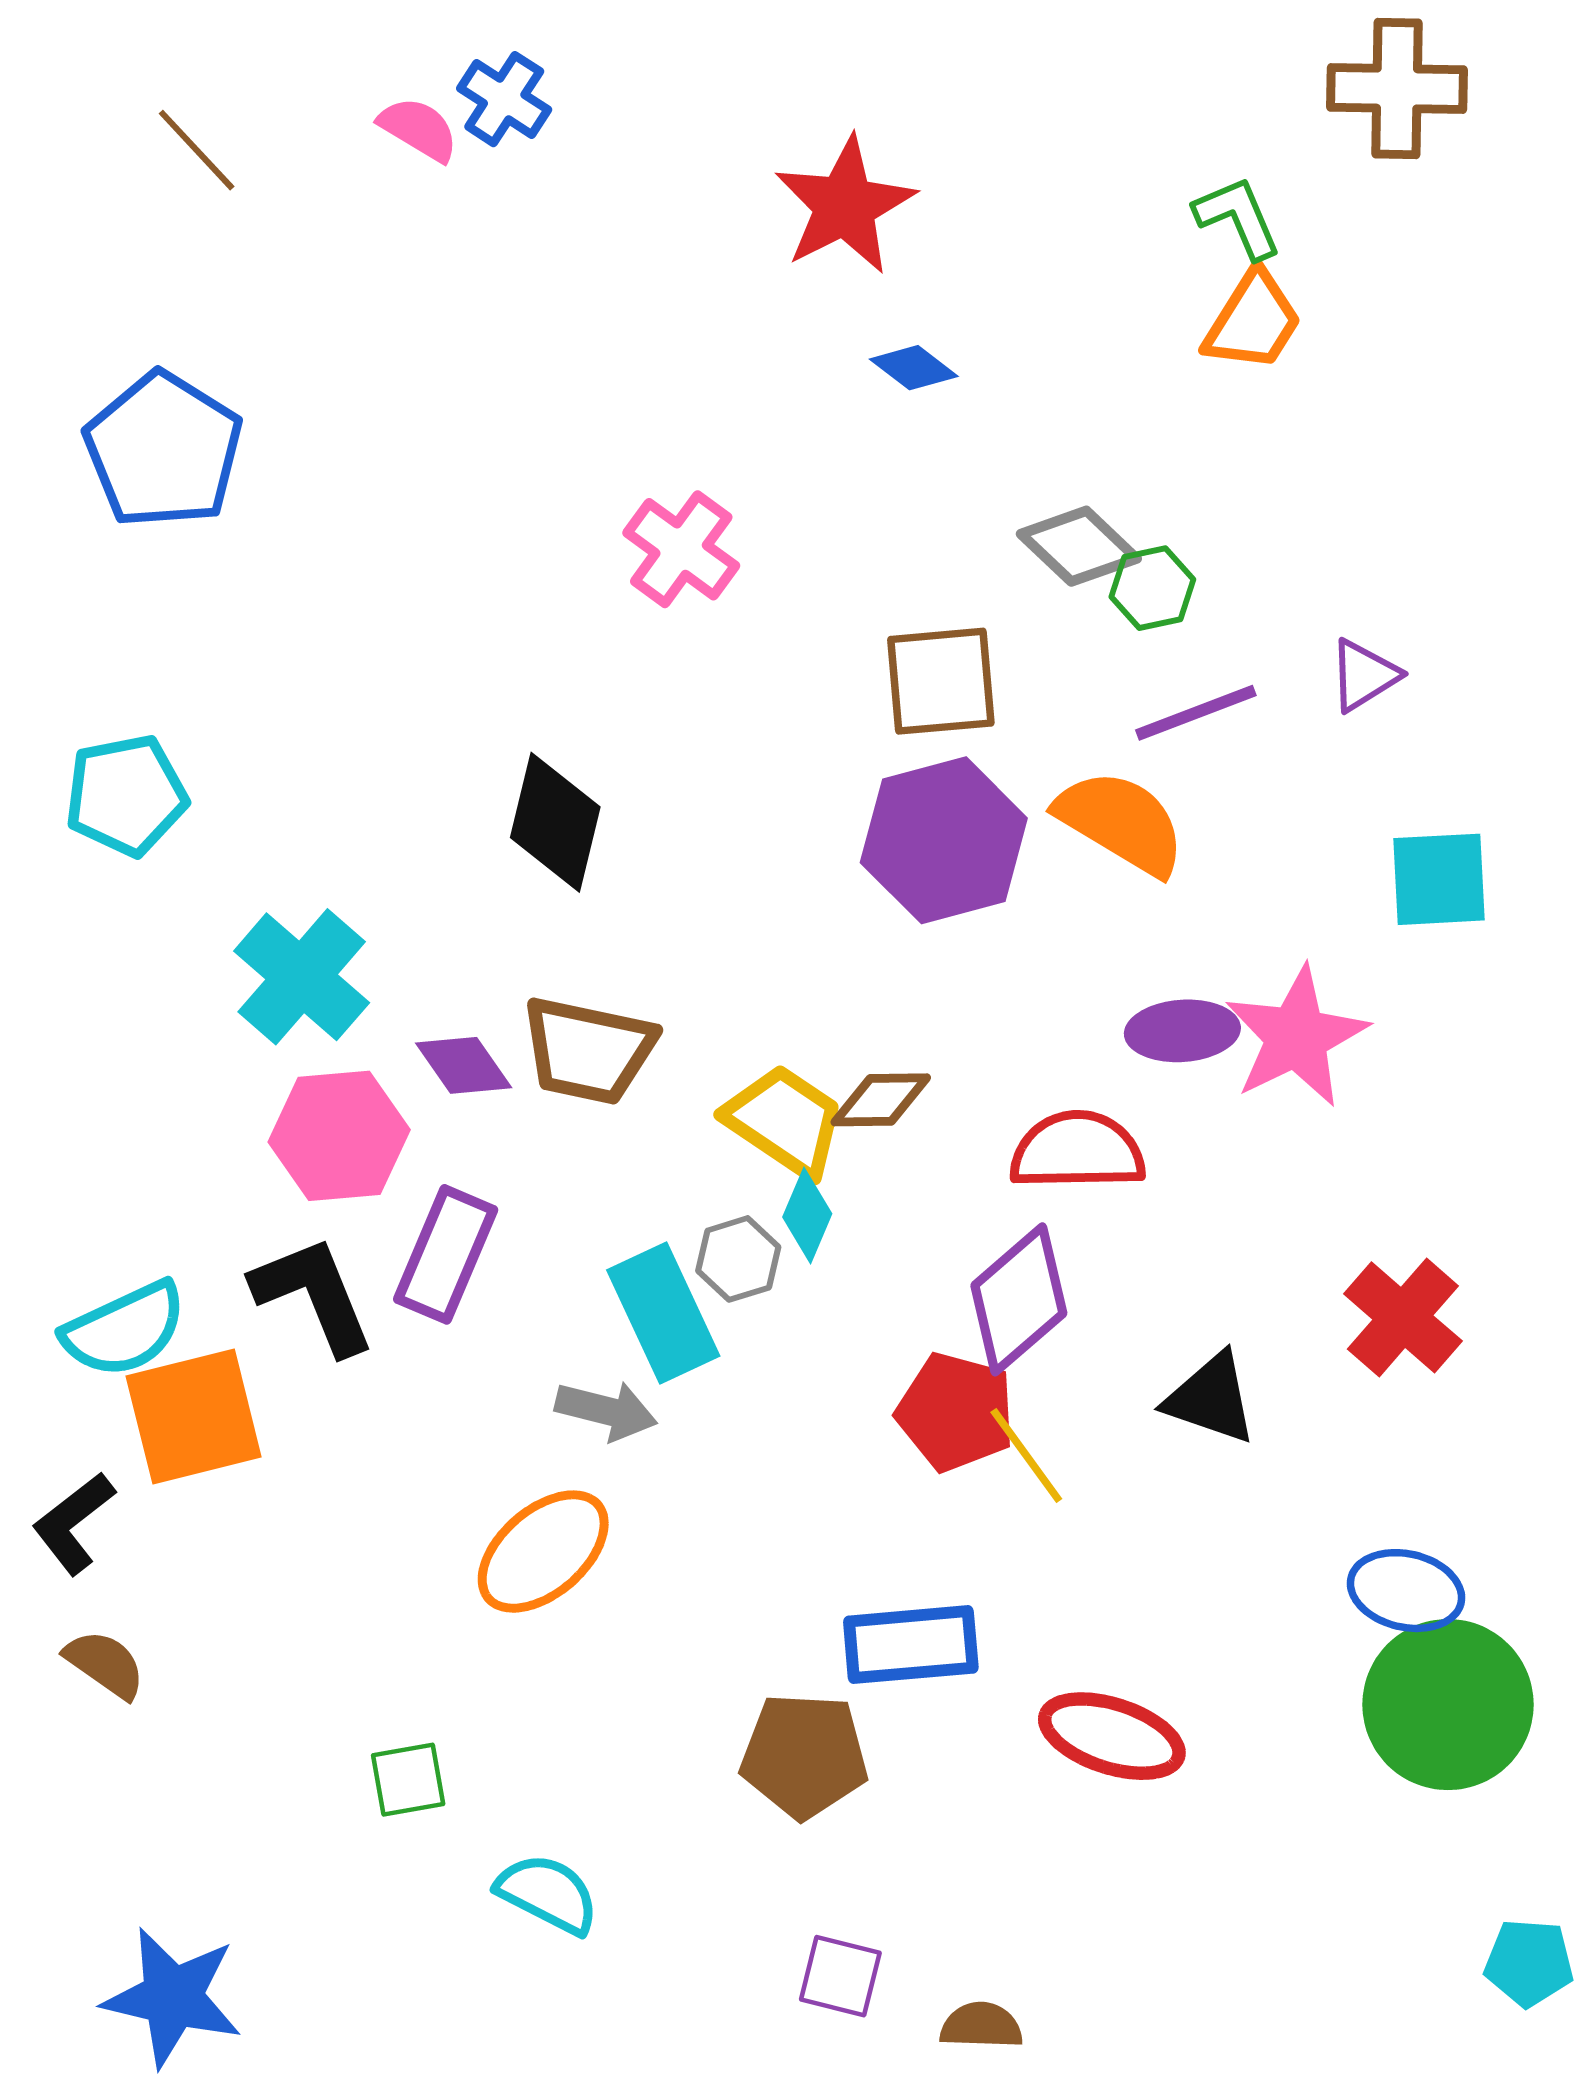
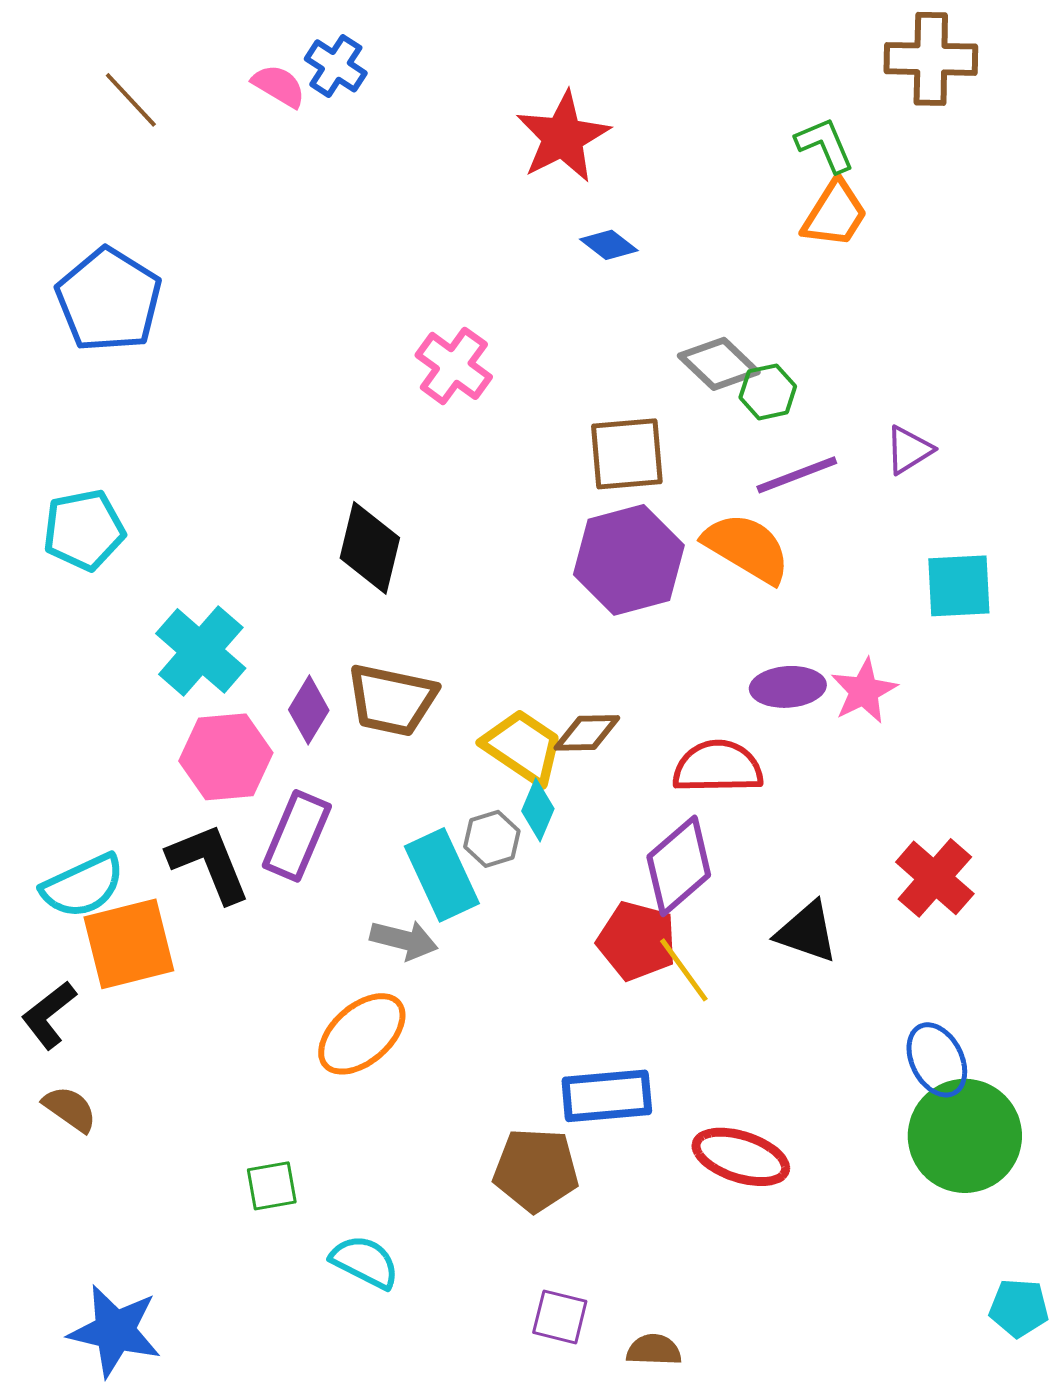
pink star: (1296, 1037) -> (864, 691), size x0.7
purple diamond: (464, 1065) -> (309, 710), turned 66
blue ellipse: (1406, 1591) -> (937, 1060), turned 50

